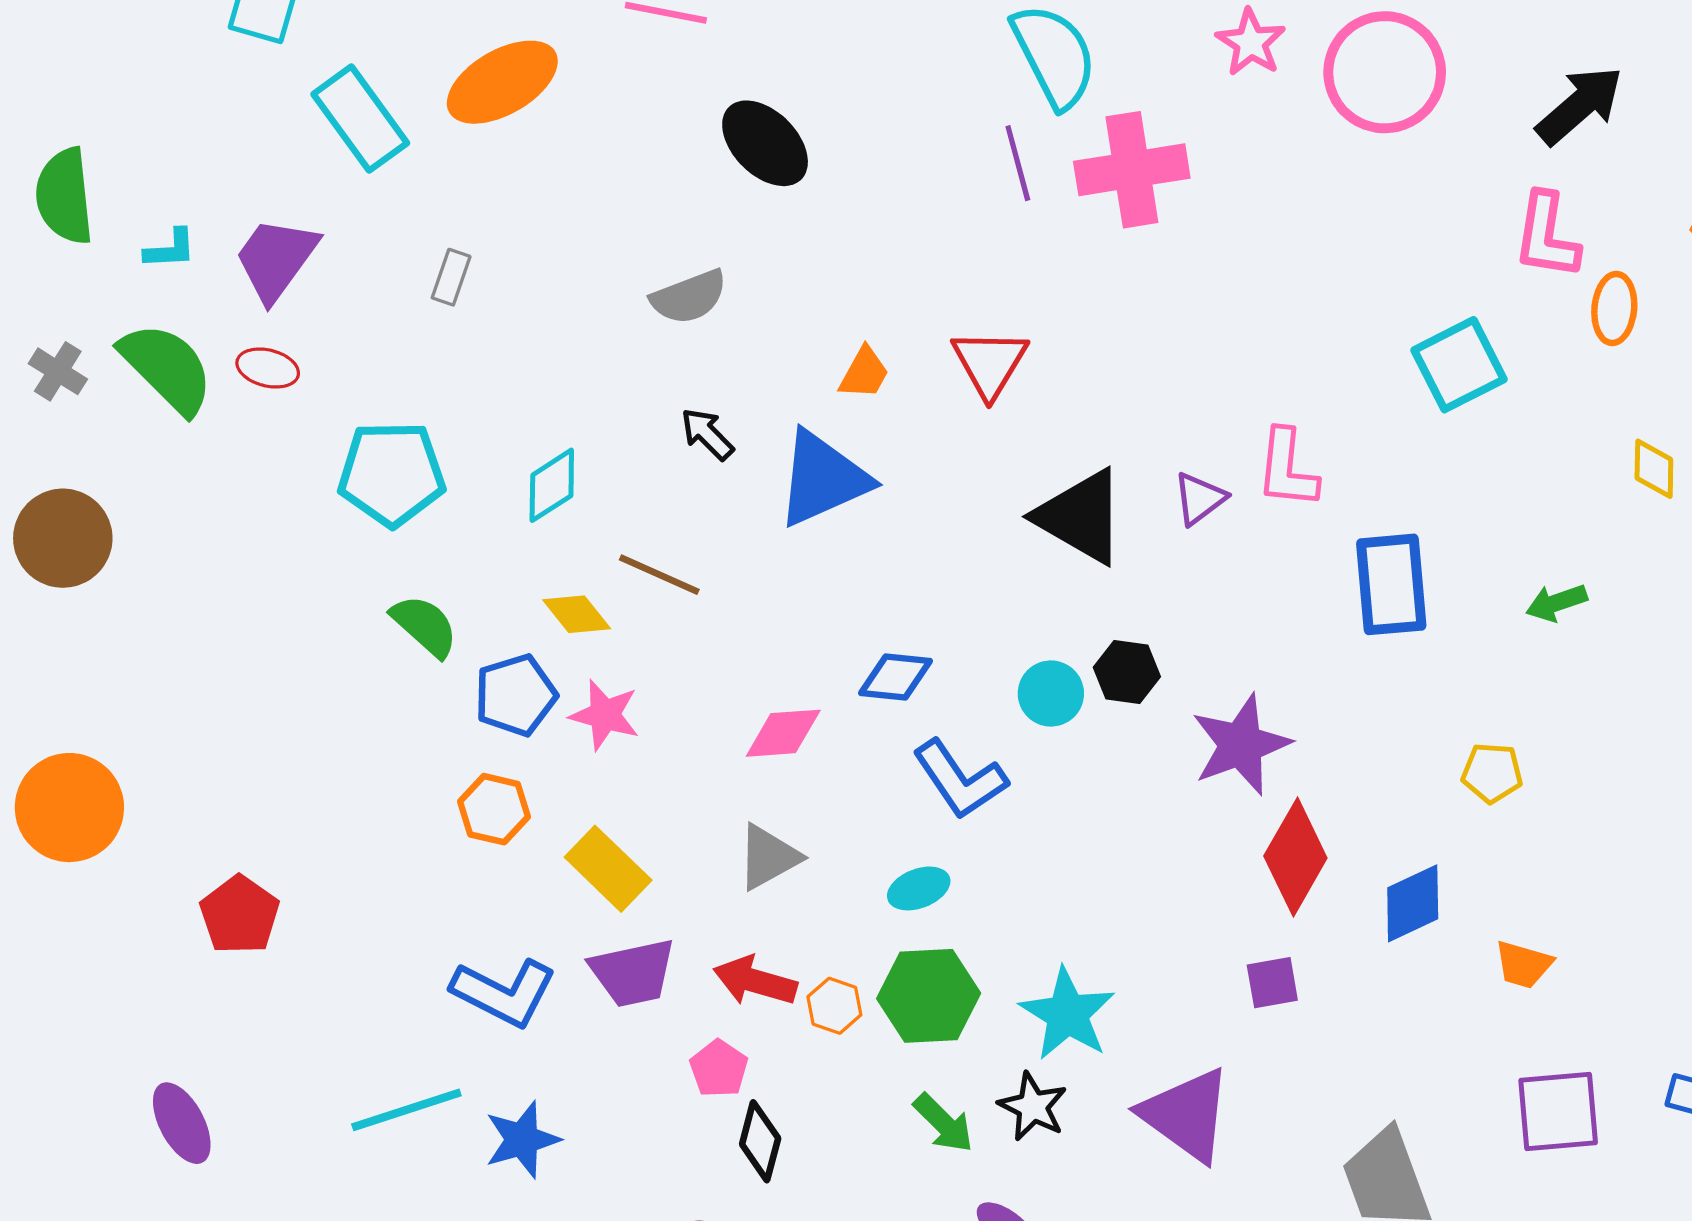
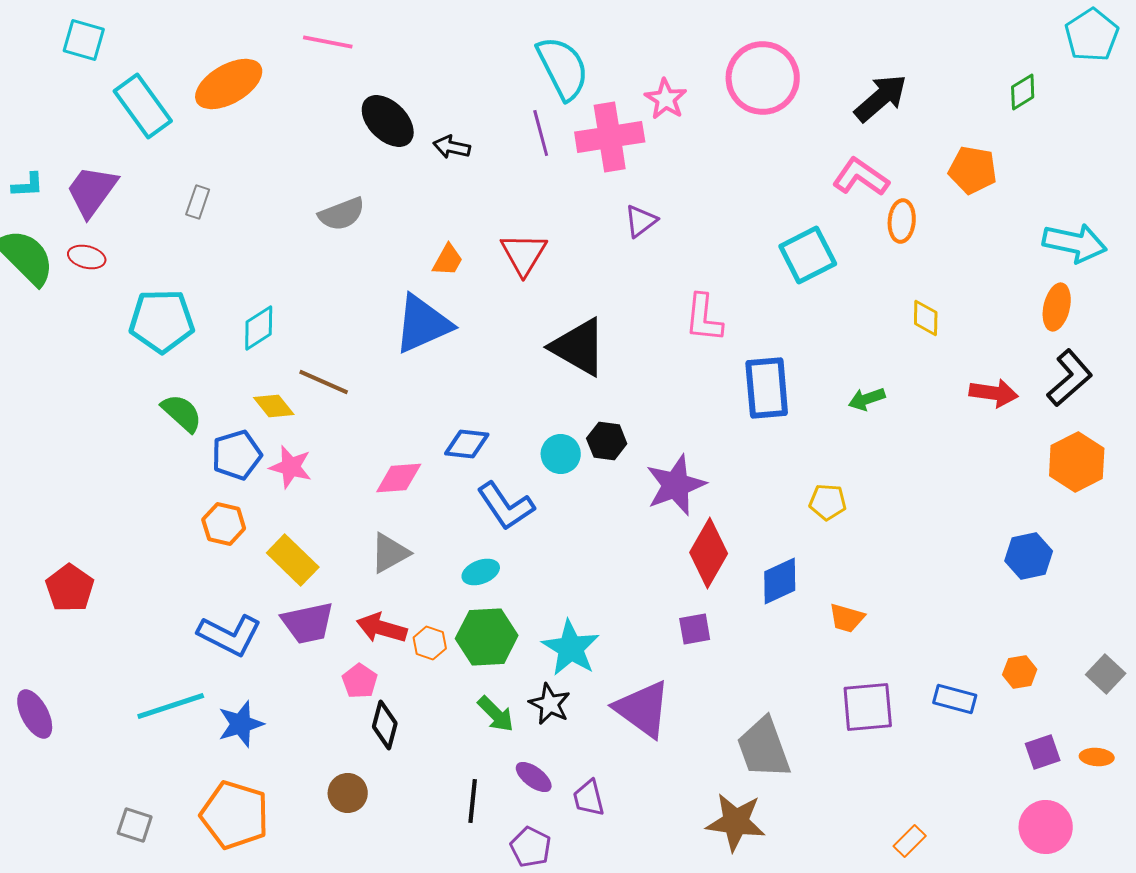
pink star: (1251, 43) -> (666, 99), moved
pink L-shape: (1547, 236) -> (861, 177), turned 116
black arrow: (707, 434) -> (452, 147), moved, turned -33
purple triangle: (1200, 499) -> (641, 221), moved

